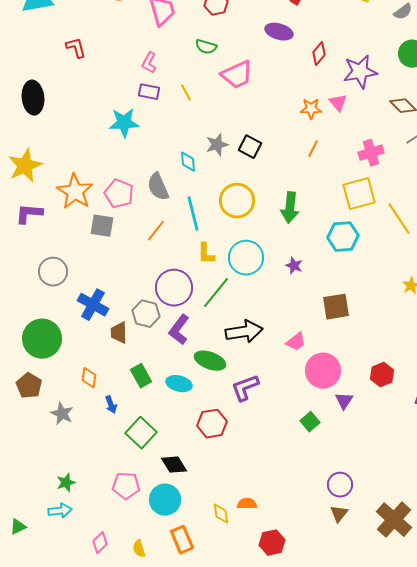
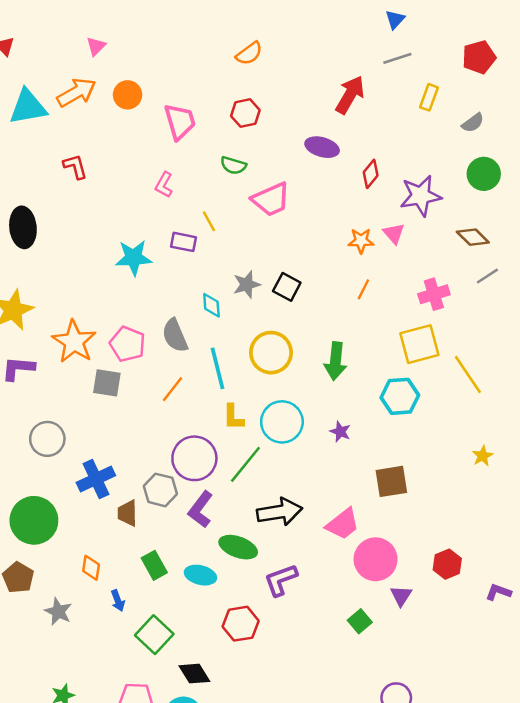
purple rectangle: (149, 92) -> (183, 242), moved
blue cross: (93, 305) -> (96, 479), turned 36
pink trapezoid: (296, 342) -> (343, 524), size x1.4

